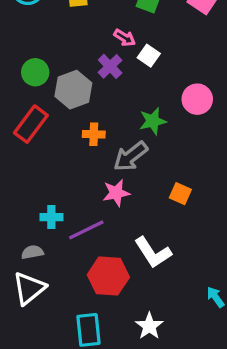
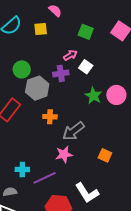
pink arrow: (125, 38) -> (70, 55), turned -64
purple cross: (110, 66) -> (61, 73), turned 35
green circle: (35, 72) -> (22, 69), moved
green star: (153, 121) -> (93, 96), moved, turned -30

